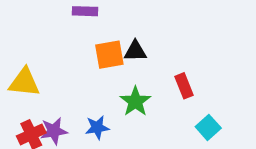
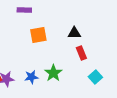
black triangle: (135, 51) -> (74, 33), moved
green star: (135, 101) -> (53, 73), moved

